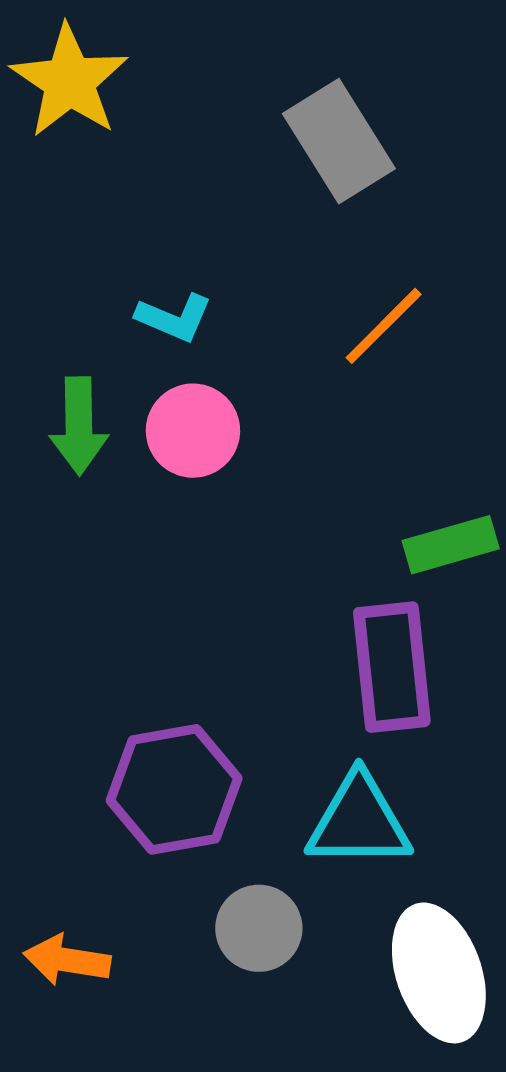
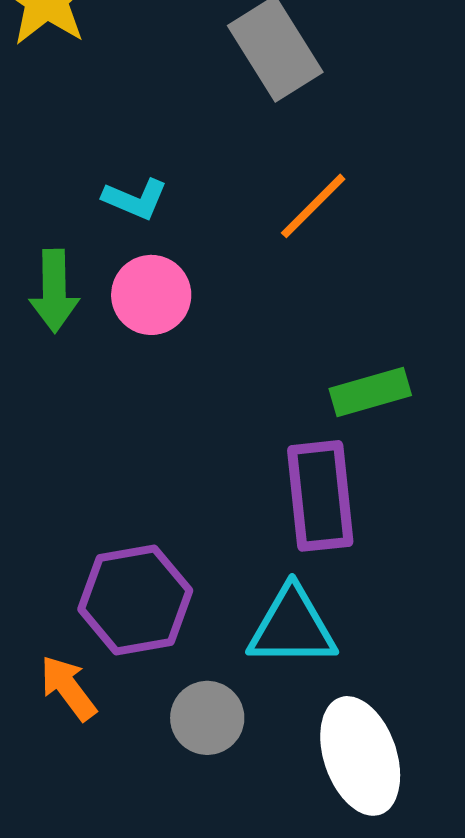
orange arrow: (67, 960) -> (68, 688), moved, turned 44

